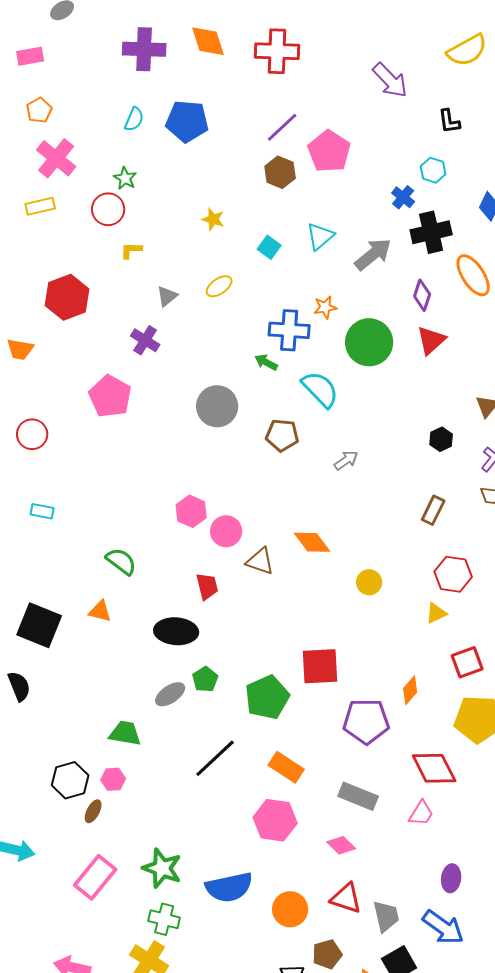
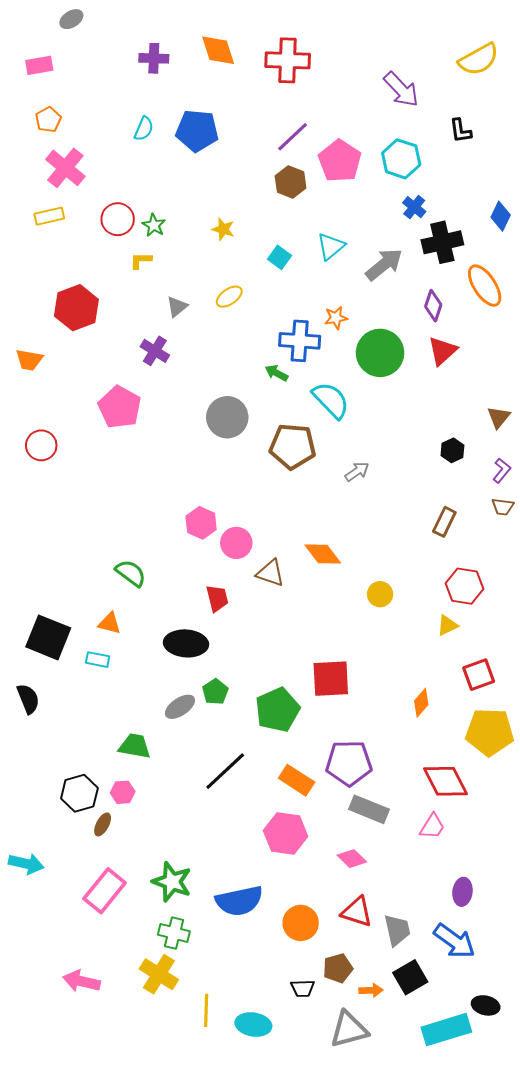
purple cross: (144, 49) -> (154, 58), size x0.7
cyan hexagon: (433, 170) -> (401, 159), moved, size x1.5
green star: (125, 178) -> (154, 225), moved
brown pentagon: (282, 435) -> (293, 446), size x1.4
cyan rectangle: (42, 511) -> (98, 660), moved
purple pentagon: (366, 721) -> (349, 763), moved

